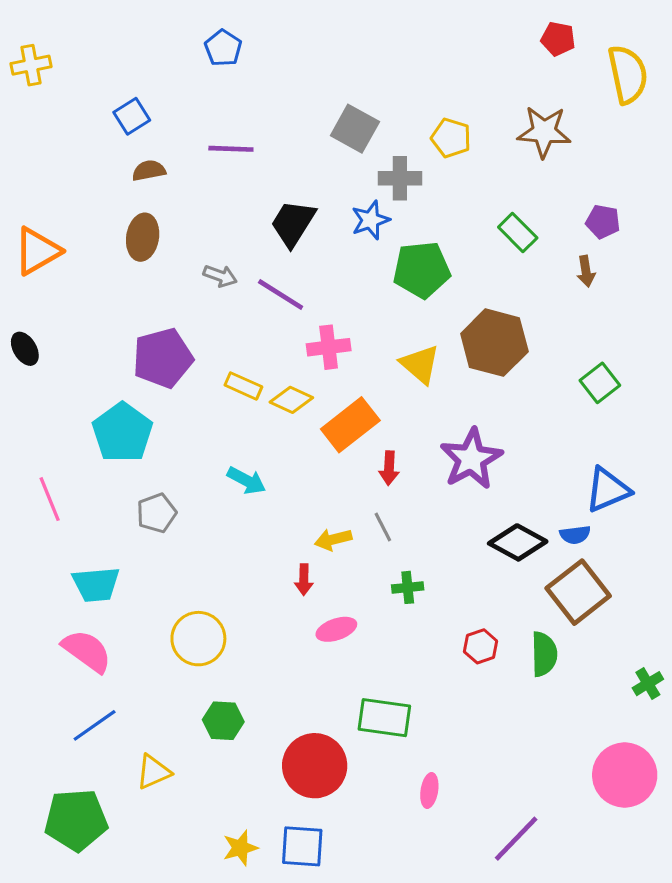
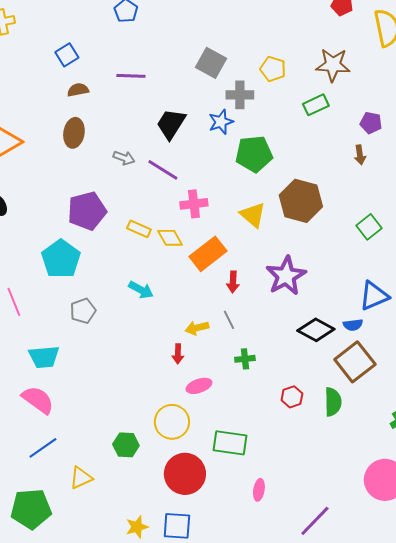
green rectangle: (518, 232) -> (316, 105), moved, turned -70
yellow diamond: (291, 400) -> (170, 238), turned 36
yellow circle: (198, 639) -> (172, 422), moved

